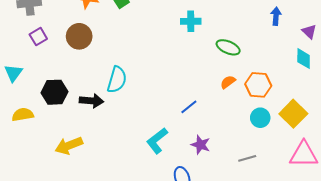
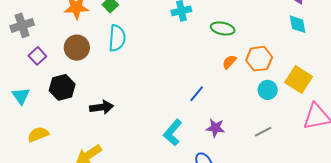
cyan semicircle: (117, 80) -> (117, 38), moved
black hexagon: (54, 92) -> (62, 87), moved

